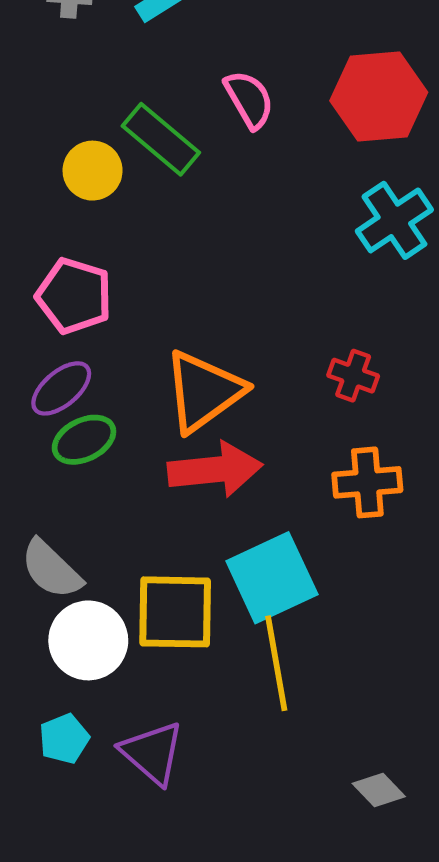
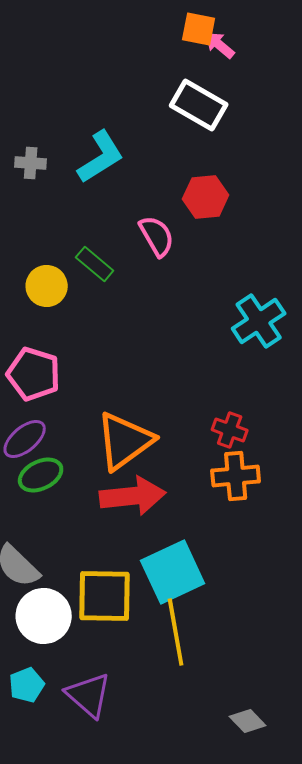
red hexagon: (379, 97) -> (206, 197), moved, size x0.7
green rectangle: (161, 139) -> (95, 264), size x0.7
orange cross: (367, 482) -> (236, 476), moved

